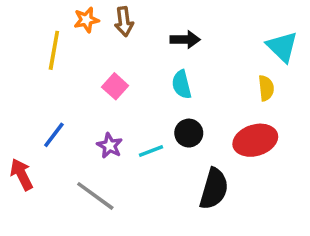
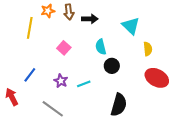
black arrow: (185, 40) -> (90, 19), moved
cyan triangle: (282, 47) -> (131, 26), moved
black circle: (189, 133) -> (112, 66), moved
red ellipse: (255, 140) -> (157, 78), moved, turned 45

